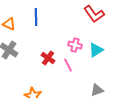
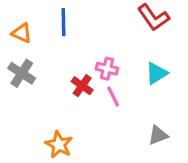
pink cross: (75, 45) -> (107, 69), moved

